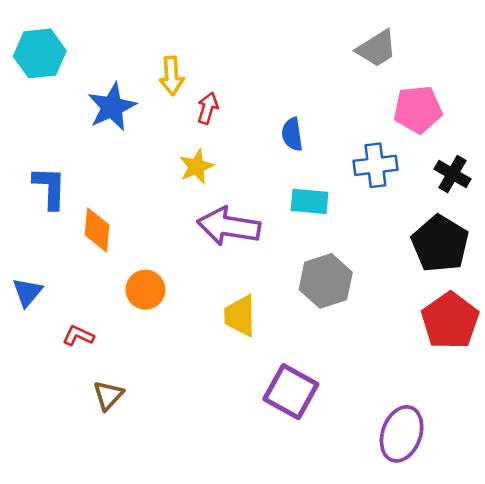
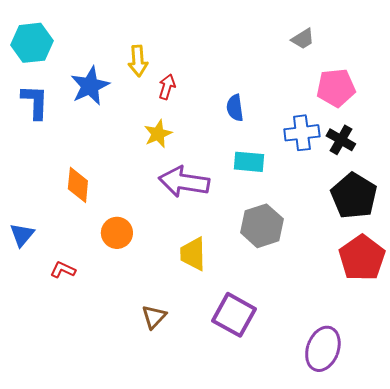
gray trapezoid: (377, 48) -> (303, 39), size x0.7
black cross: (453, 174) -> (341, 140), moved
blue L-shape: (50, 188) -> (35, 102), moved
brown triangle: (108, 395) -> (154, 317), moved

